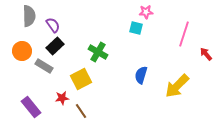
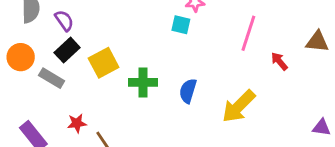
green cross: (98, 52) -> (143, 82), moved, turned -30
yellow square: (81, 79) -> (104, 63), moved

